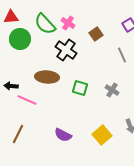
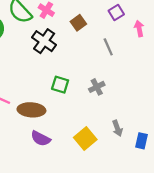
brown ellipse: (47, 77) -> (31, 110), moved
gray cross: (112, 90) -> (97, 87), turned 32

